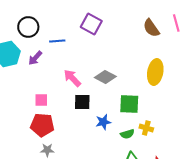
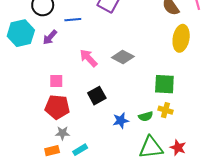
yellow ellipse: (155, 72) -> (181, 38), moved
black square: (82, 102) -> (97, 96), moved, turned -30
green square: (129, 104) -> (164, 84), moved
blue star: (103, 122) -> (121, 121), moved

